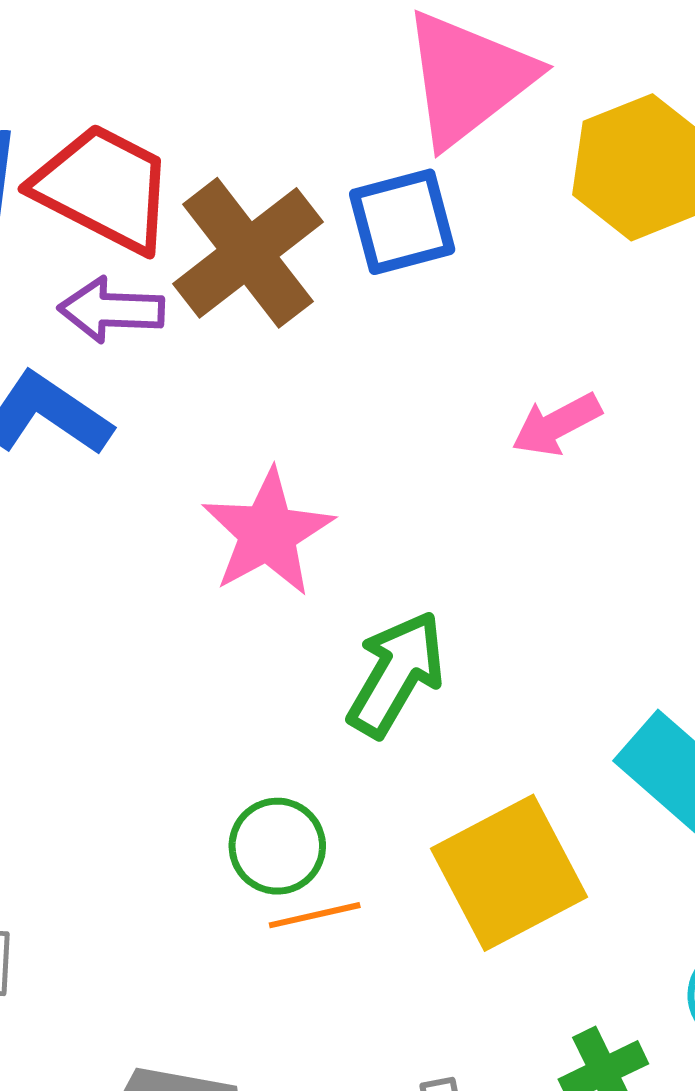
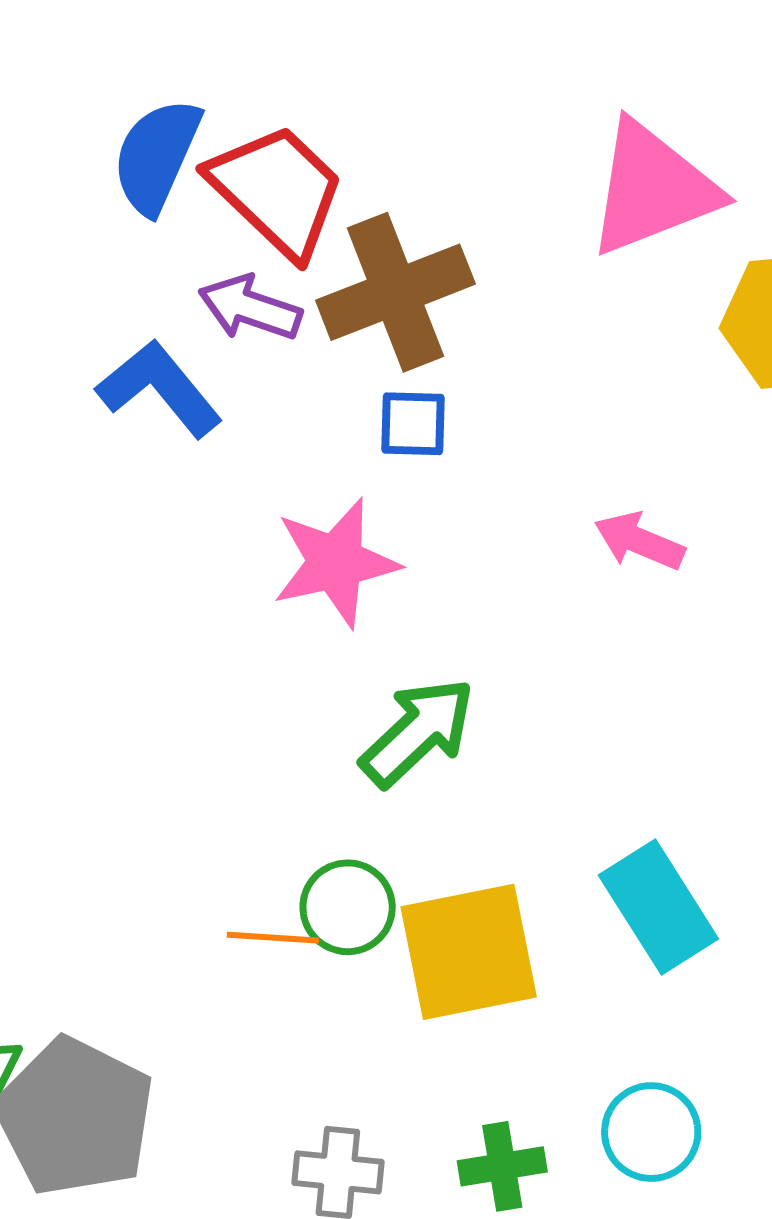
blue square: (402, 222) -> (413, 424), moved, size x0.7
pink arrow: (557, 425) -> (639, 541), turned 34
green circle: (277, 846) -> (348, 907), moved

